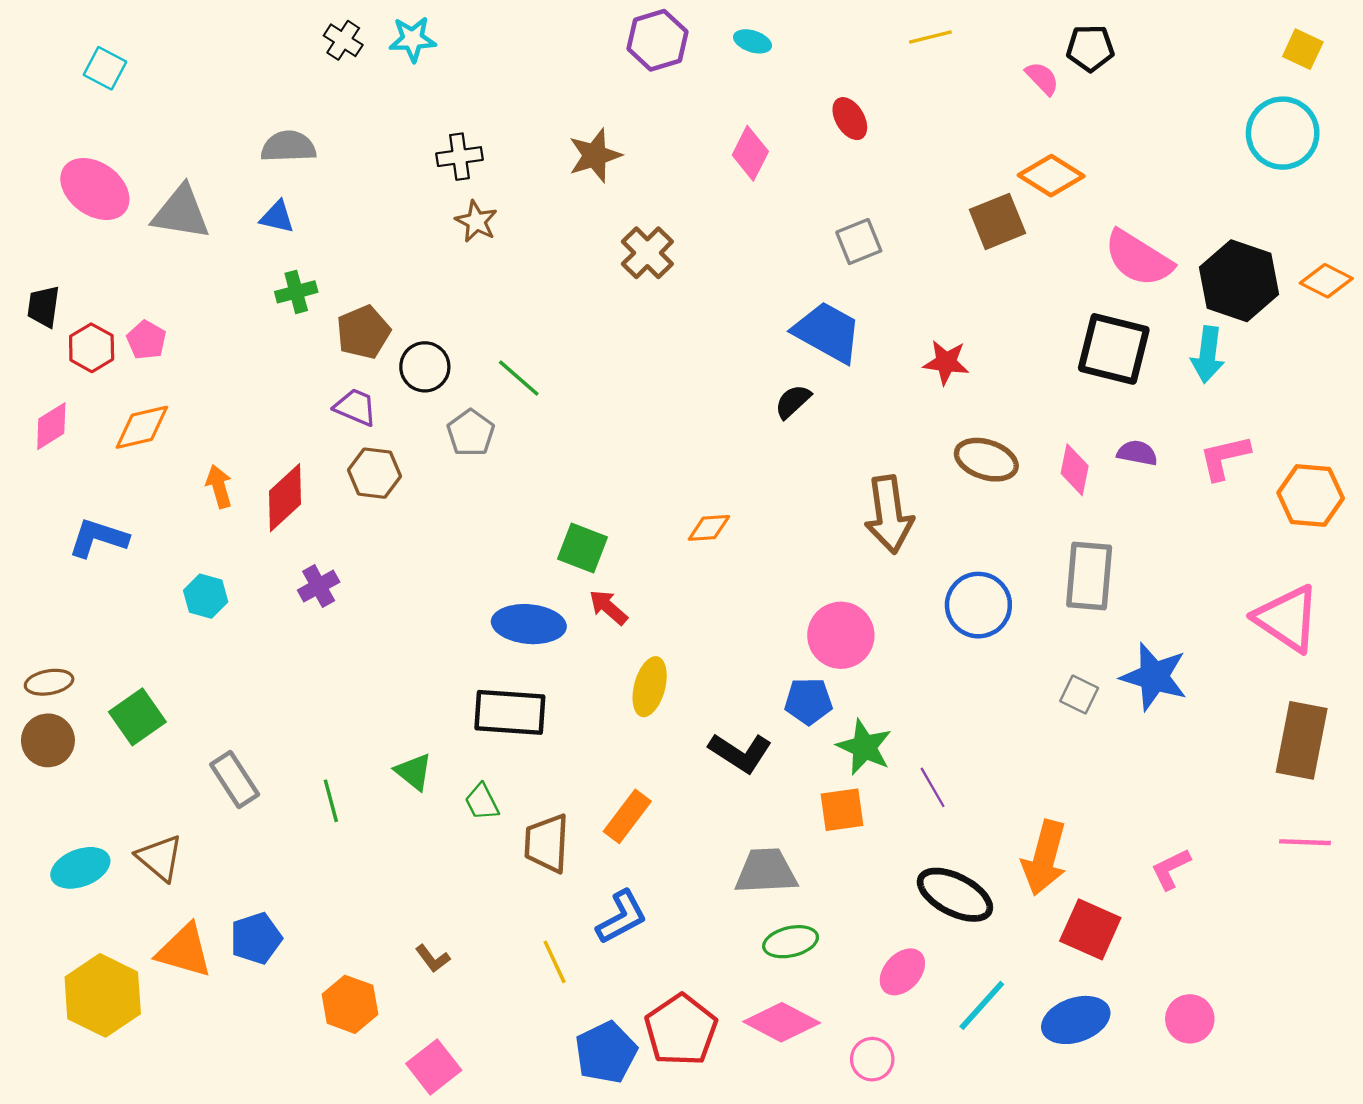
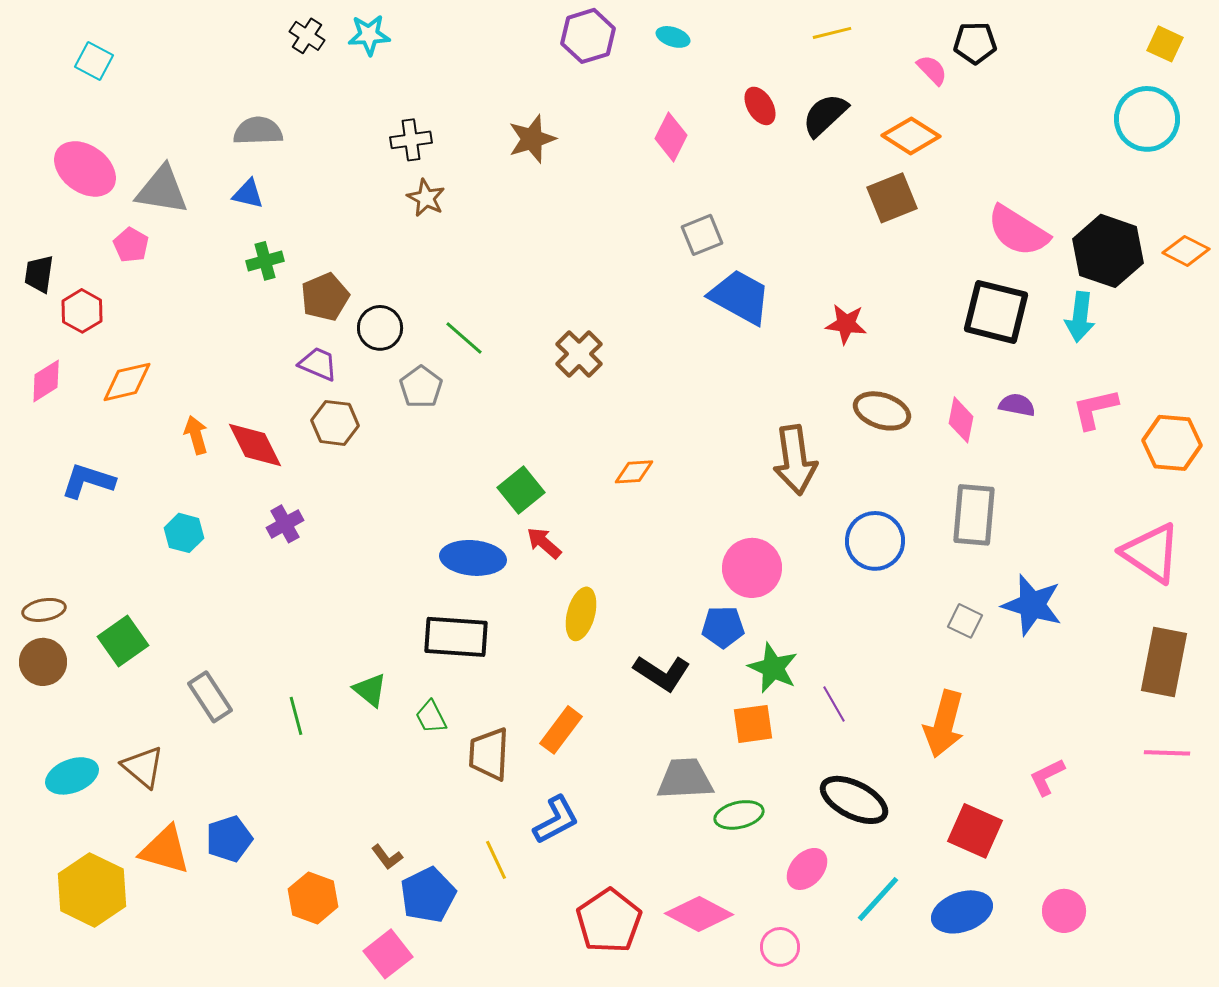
orange diamond: (1051, 176) -> (911, 136), moved
gray square: (859, 242) -> (702, 235), moved
brown cross: (647, 253) -> (579, 354), moved
pink pentagon: (146, 340) -> (131, 245), moved
black semicircle: (793, 402) -> (825, 115), moved, size x1.4
red diamond: (285, 498) -> (255, 445), turned -74
green square: (583, 548) -> (521, 490), turned 30
orange arrow: (1044, 858) -> (944, 724), moved
green ellipse: (791, 942) -> (739, 815), moved
blue pentagon: (606, 1052) -> (428, 895), moved

